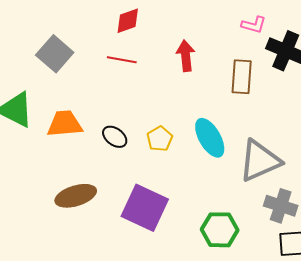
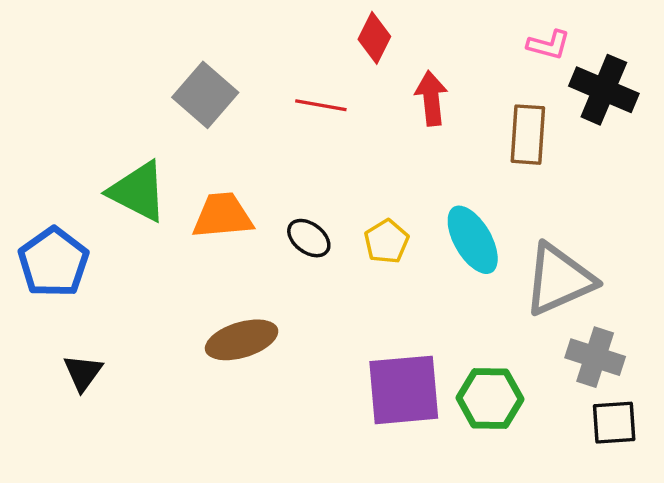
red diamond: (128, 21) -> (374, 38), moved, turned -44
purple square: (145, 208) -> (404, 390), moved, turned -30

